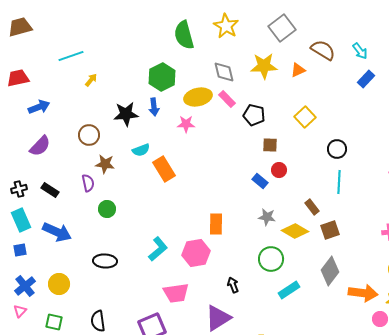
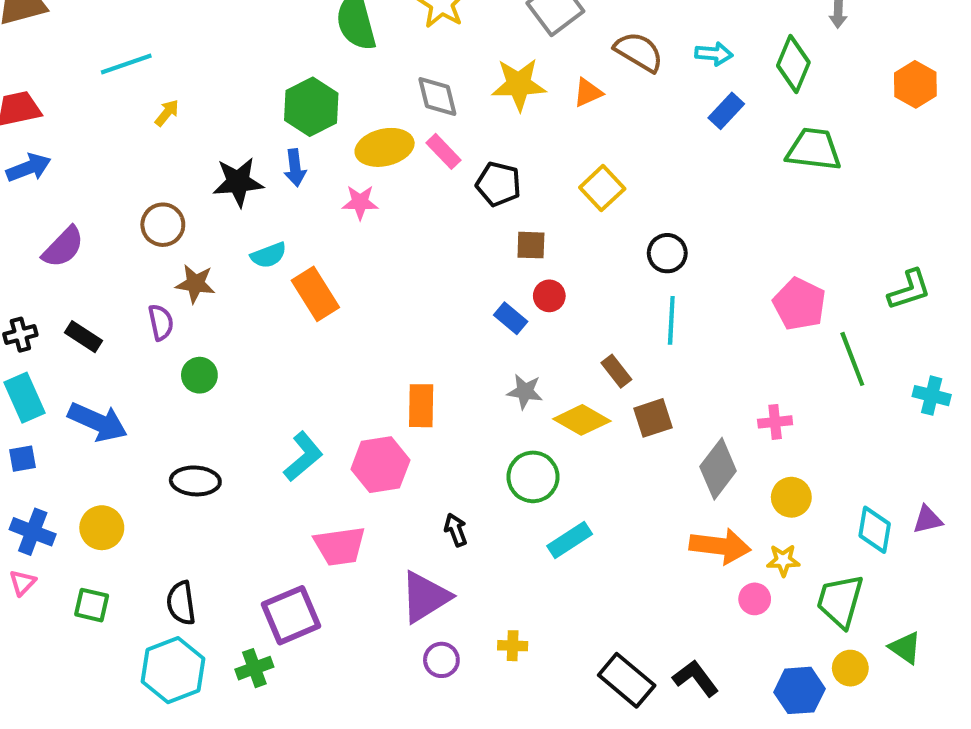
cyan arrow: (360, 51) -> (714, 54), turned -48
blue arrow: (39, 107) -> (29, 168), moved
gray diamond: (330, 271) -> (718, 469), moved
blue cross: (25, 286) -> (33, 532), turned -30

